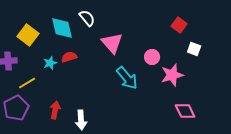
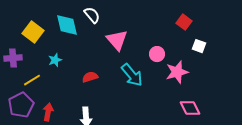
red semicircle: (69, 57) -> (90, 77), moved
red arrow: (55, 110) -> (48, 112), moved

